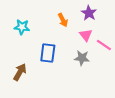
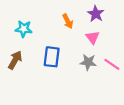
pink line: (104, 45) -> (112, 64), moved
brown arrow: (20, 72) -> (15, 60), moved

